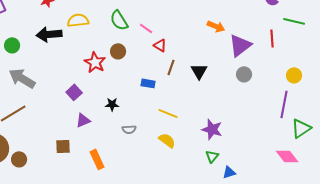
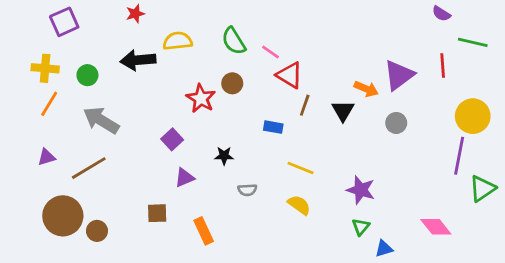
orange arrow: (216, 26) -> (366, 89), moved
red triangle: (160, 45) -> (290, 75), size x1.5
gray circle: (244, 74) -> (396, 123), moved
yellow circle: (294, 75) -> (473, 116), size x1.6
pink diamond: (287, 156) -> (436, 227), moved

